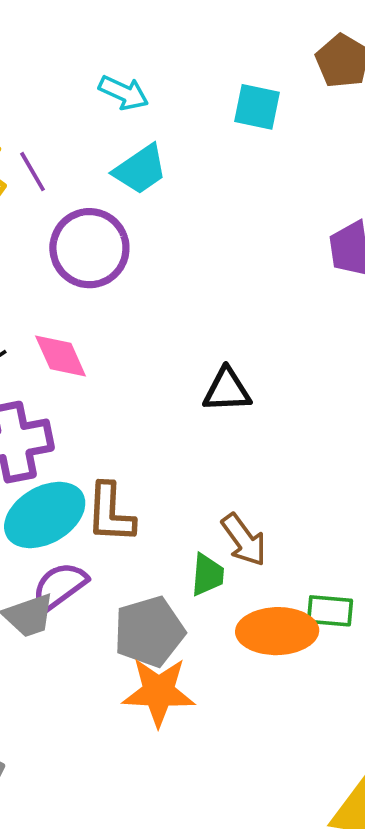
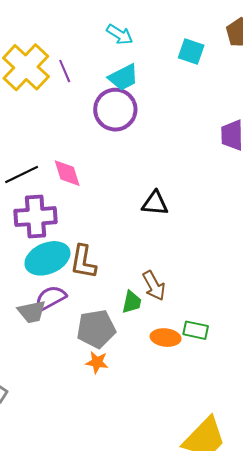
purple circle: (89, 248) -> (115, 110), moved
orange ellipse: (277, 631) -> (166, 338), size x0.7
orange star: (159, 692) -> (97, 362), size x0.6

